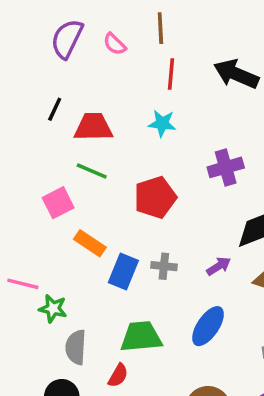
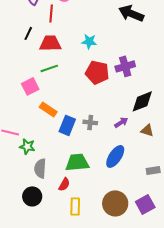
red line: (171, 74) -> (51, 13), moved
green line: (92, 171) -> (49, 68), turned -42
red pentagon: (155, 197) -> (97, 72), moved, turned 30

